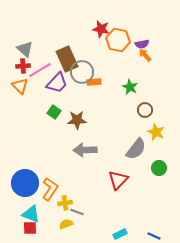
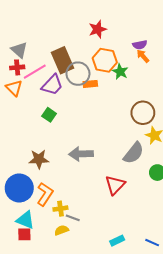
red star: (101, 29) -> (98, 29), turned -30
orange hexagon: (118, 40) -> (105, 60), moved
green star: (130, 87) -> (120, 72), moved
brown circle: (145, 110) -> (143, 113), size x1.5
brown star: (77, 120) -> (39, 159), moved

